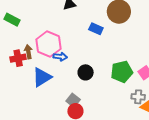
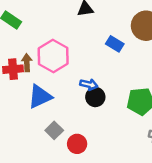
blue arrow: (60, 57) -> (89, 84), moved
gray square: (73, 100) -> (54, 130), moved

